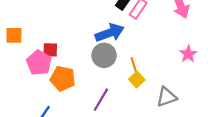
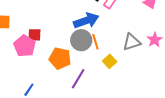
orange line: (134, 66) -> (95, 42), moved
orange pentagon: (63, 79) -> (60, 58), moved
gray triangle: (167, 97) -> (132, 42), moved

